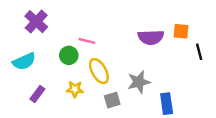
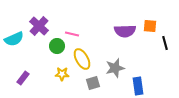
purple cross: (36, 22) -> (39, 26), moved
cyan semicircle: (24, 61) -> (14, 39), moved
purple rectangle: (37, 94) -> (23, 78), moved

